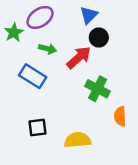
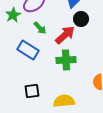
green arrow: (48, 49) -> (40, 28), turned 32
green cross: (98, 89) -> (66, 60), moved, turned -30

